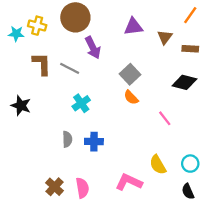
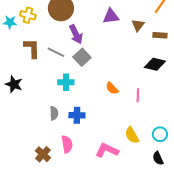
gray square: (130, 74) -> (82, 57), moved
orange semicircle: (131, 97) -> (112, 88), moved
cyan cross: (81, 103) -> (66, 82), turned 35
pink line: (165, 118) -> (138, 95), turned 40
pink semicircle: (82, 188) -> (67, 144), moved

